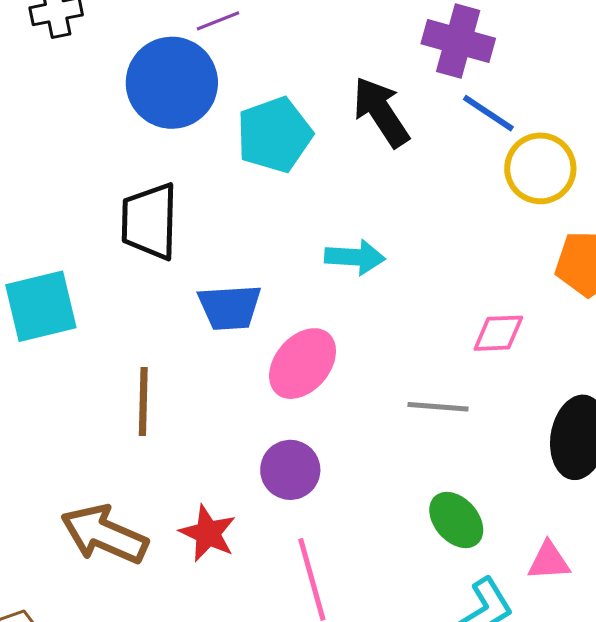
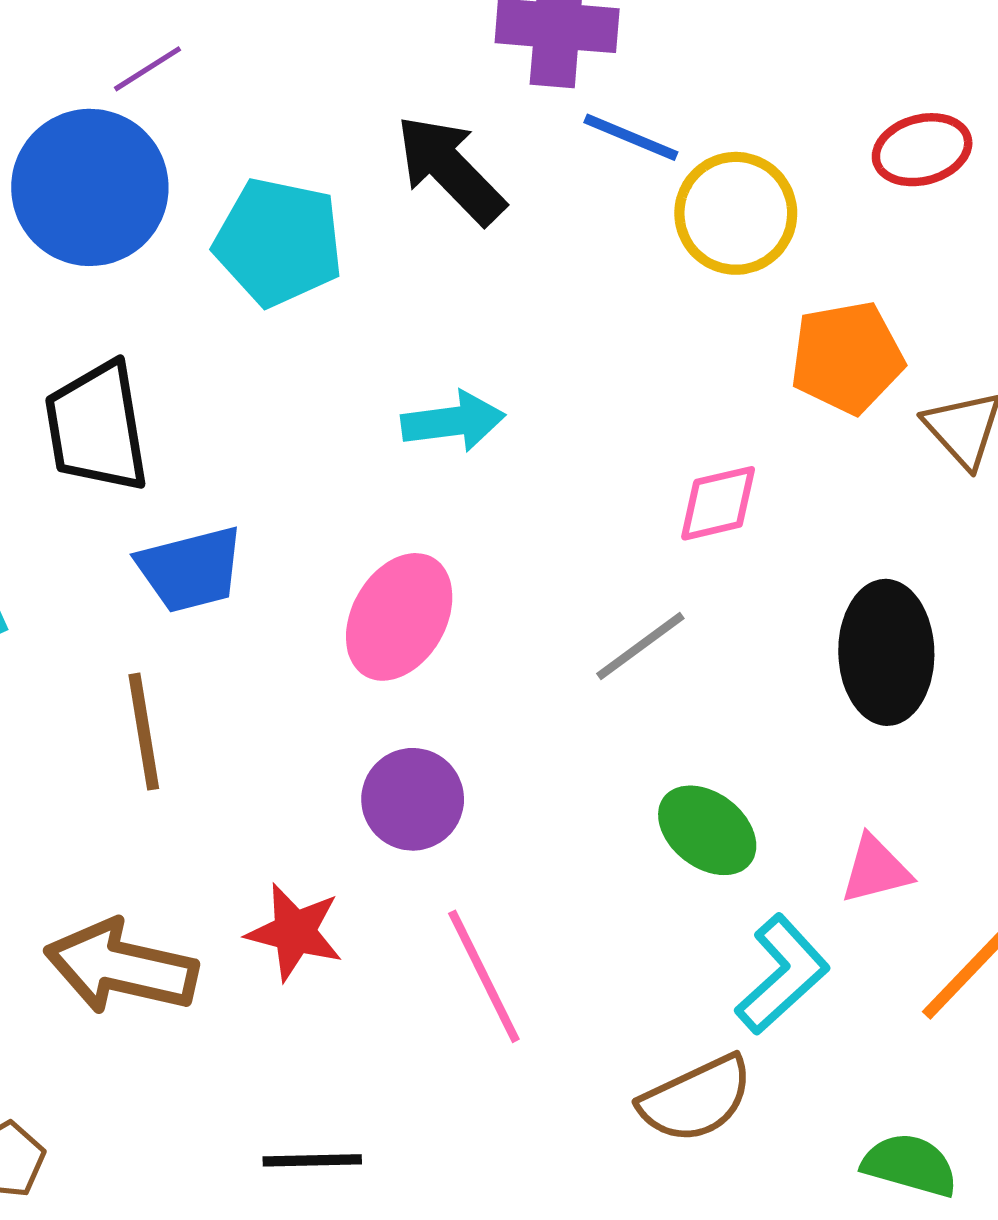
cyan pentagon: (274, 135) -> (279, 242), turned -30
blue trapezoid: (230, 307) -> (191, 569), moved
gray line: (438, 407) -> (640, 646), turned -30

